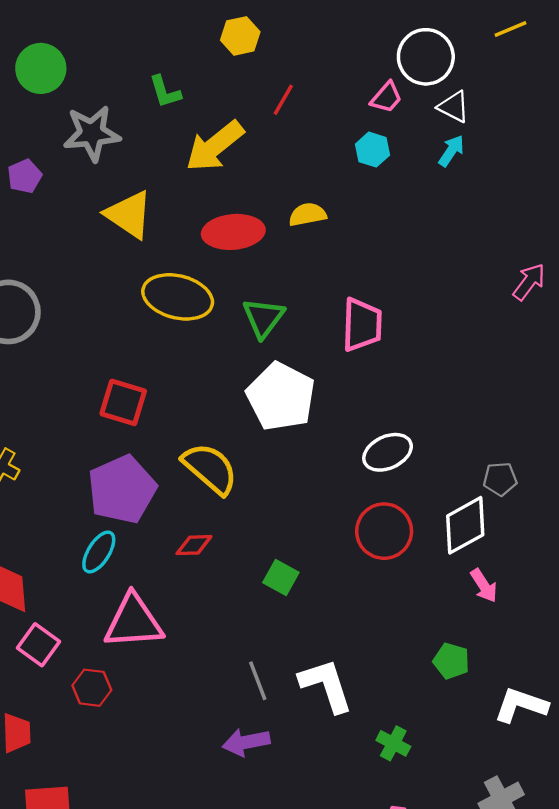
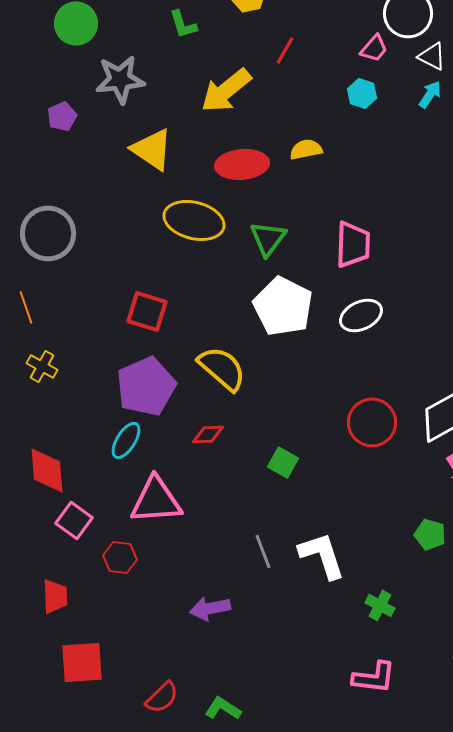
green L-shape: (165, 92) -> (183, 24), moved
white ellipse: (388, 452) -> (361, 315), moved
purple arrow: (246, 742) -> (210, 608), moved

